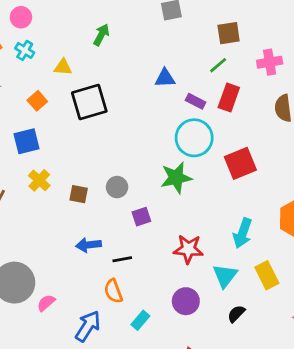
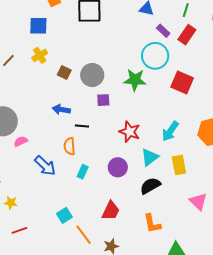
green line: (218, 65) -> (186, 10), turned -48
red square: (240, 163) -> (182, 82), turned 30
gray circle: (117, 187) -> (92, 75), size x1.5
black semicircle: (236, 314) -> (150, 186), size x1.5
cyan rectangle: (140, 320) -> (83, 172), turned -32
blue arrow: (88, 326) -> (45, 166), turned 85

